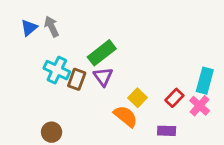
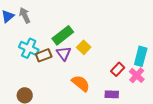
brown rectangle: (77, 79) -> (44, 55), turned 49
yellow square: (137, 98) -> (84, 47), moved

